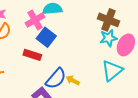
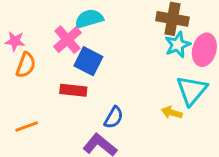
blue semicircle: (56, 79) -> (114, 118), size x0.7
yellow arrow: (73, 80) -> (172, 113), moved

